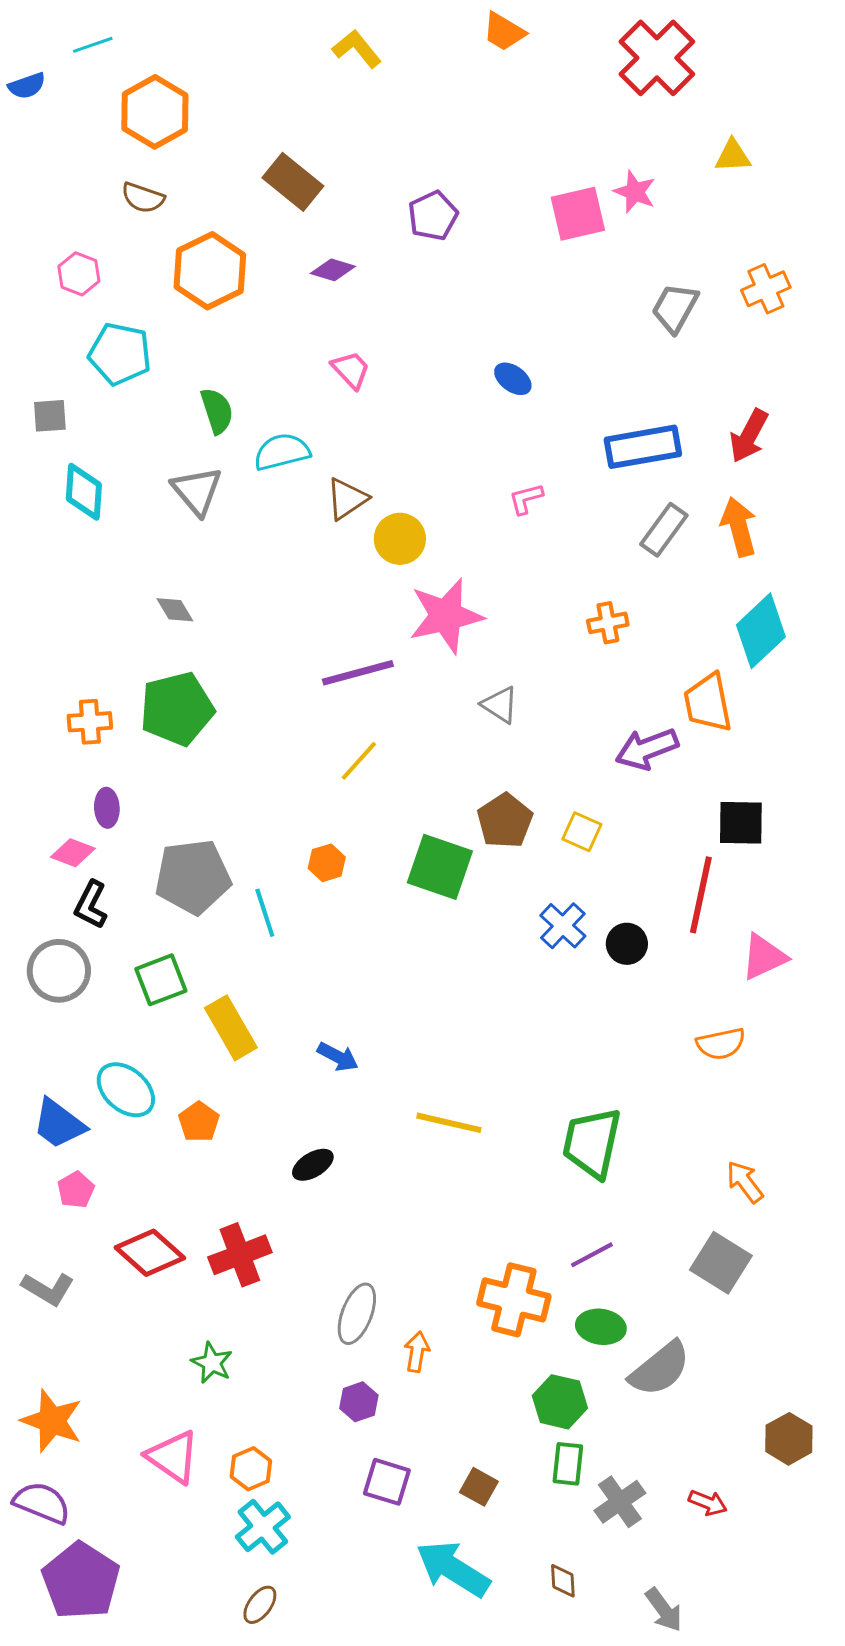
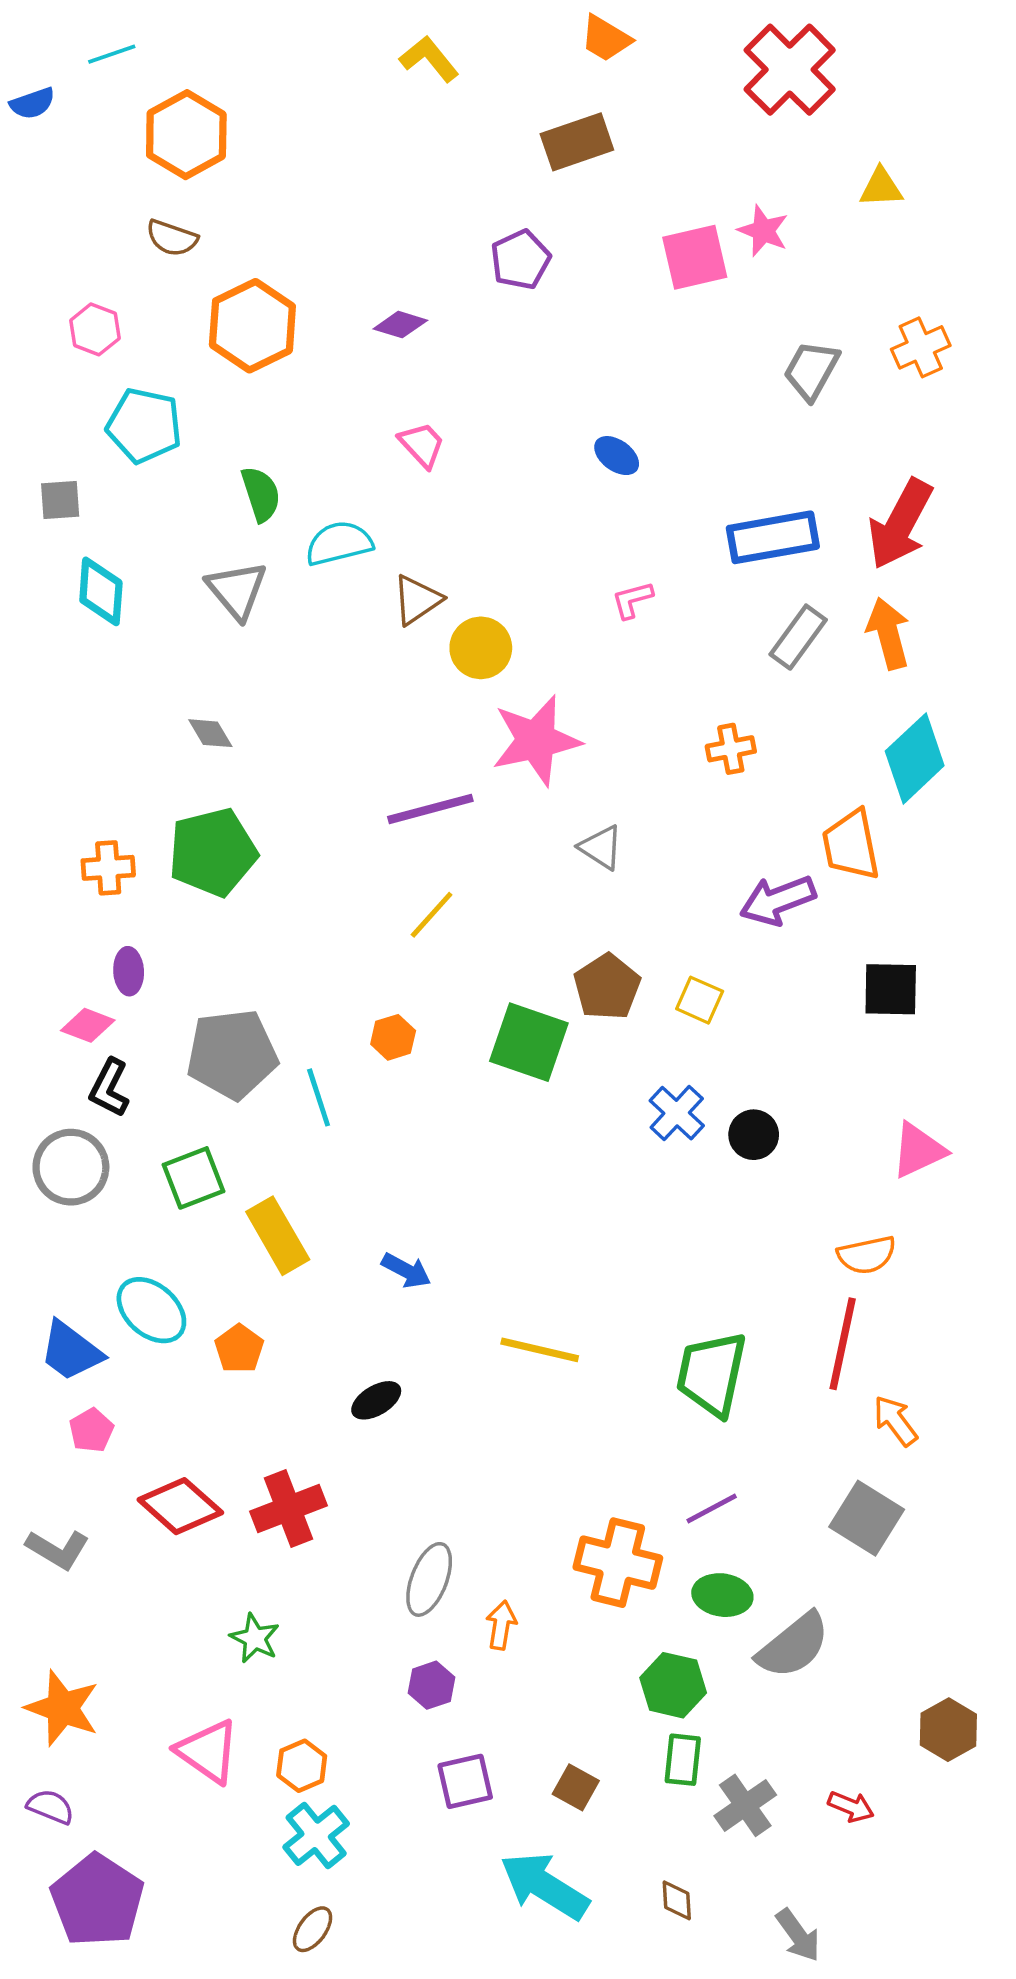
brown rectangle: (293, 182) -> (577, 142), moved, turned -58
red arrow: (749, 436) -> (900, 524), size x1.4
red line: (701, 895) -> (843, 1344), moved
purple square: (387, 1482) -> (465, 1781), turned -30
purple semicircle: (42, 1503) -> (50, 1807), size x0.7

